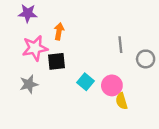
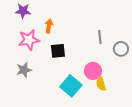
black square: (57, 61) -> (58, 51), moved
cyan square: (85, 82) -> (71, 86), moved, size x1.5

